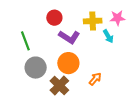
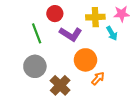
green line: (25, 41) -> (37, 33), moved
orange circle: (68, 63) -> (85, 60), moved

